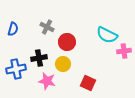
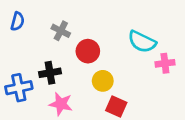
blue semicircle: (13, 29) -> (17, 21), moved
yellow circle: (63, 64) -> (103, 81), moved

